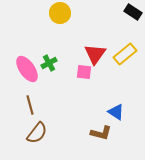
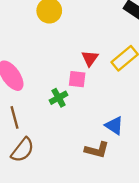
red triangle: (95, 54) -> (90, 58), size x0.7
green cross: (49, 63) -> (59, 98), moved

